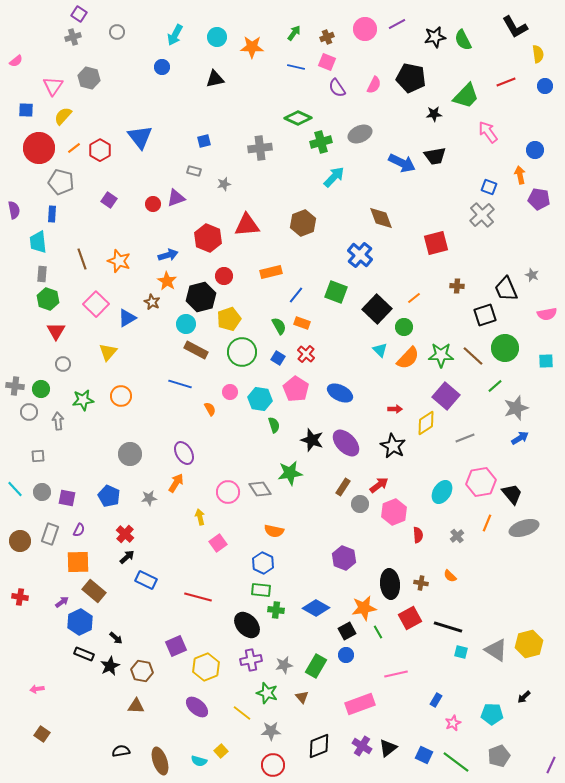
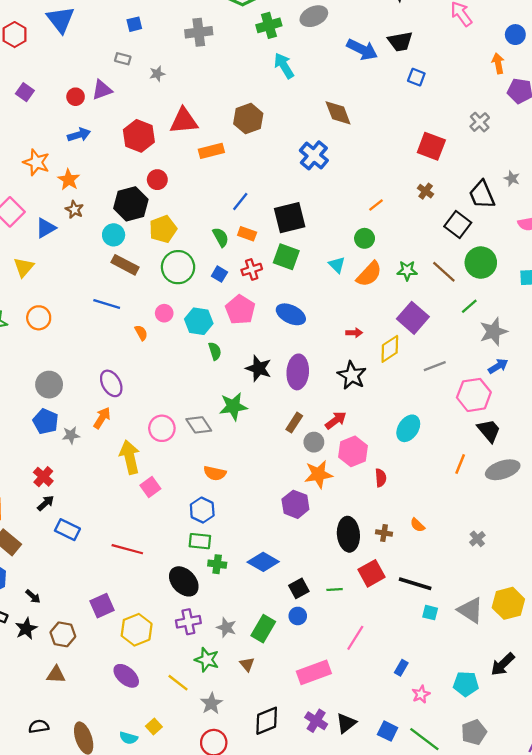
cyan arrow: (334, 177) -> (284, 66), turned -75
blue square: (489, 187) -> (416, 77), moved
gray cross: (482, 215) -> (480, 122), moved, size x0.7
red square: (436, 243) -> (431, 146), moved, turned 35
blue arrow: (168, 255) -> (79, 135), moved
orange rectangle: (271, 272) -> (211, 151), moved
orange star: (167, 281) -> (69, 180), moved
brown cross: (457, 286) -> (426, 191), turned 32
green square: (336, 292) -> (286, 257), moved
black square: (377, 309) -> (290, 218), moved, turned 32
black square: (485, 315) -> (458, 225), turned -35
red cross: (306, 354) -> (252, 269), turned 30
green star: (441, 355) -> (407, 271), size x0.7
purple ellipse: (346, 443) -> (298, 372), turned 48
pink hexagon: (481, 482) -> (474, 395), moved
blue pentagon: (109, 496) -> (46, 421), moved
yellow arrow: (200, 517) -> (130, 457), size x1.8
gray cross: (457, 536) -> (477, 539), moved
orange star: (364, 608) -> (318, 474), moved
green line: (378, 632) -> (335, 589), turned -64
gray star: (284, 665) -> (226, 627), turned 30
pink line: (396, 674) -> (355, 638), turned -45
black arrow: (524, 697) -> (503, 664), size x1.6
gray star: (271, 731) -> (211, 703), turned -30

